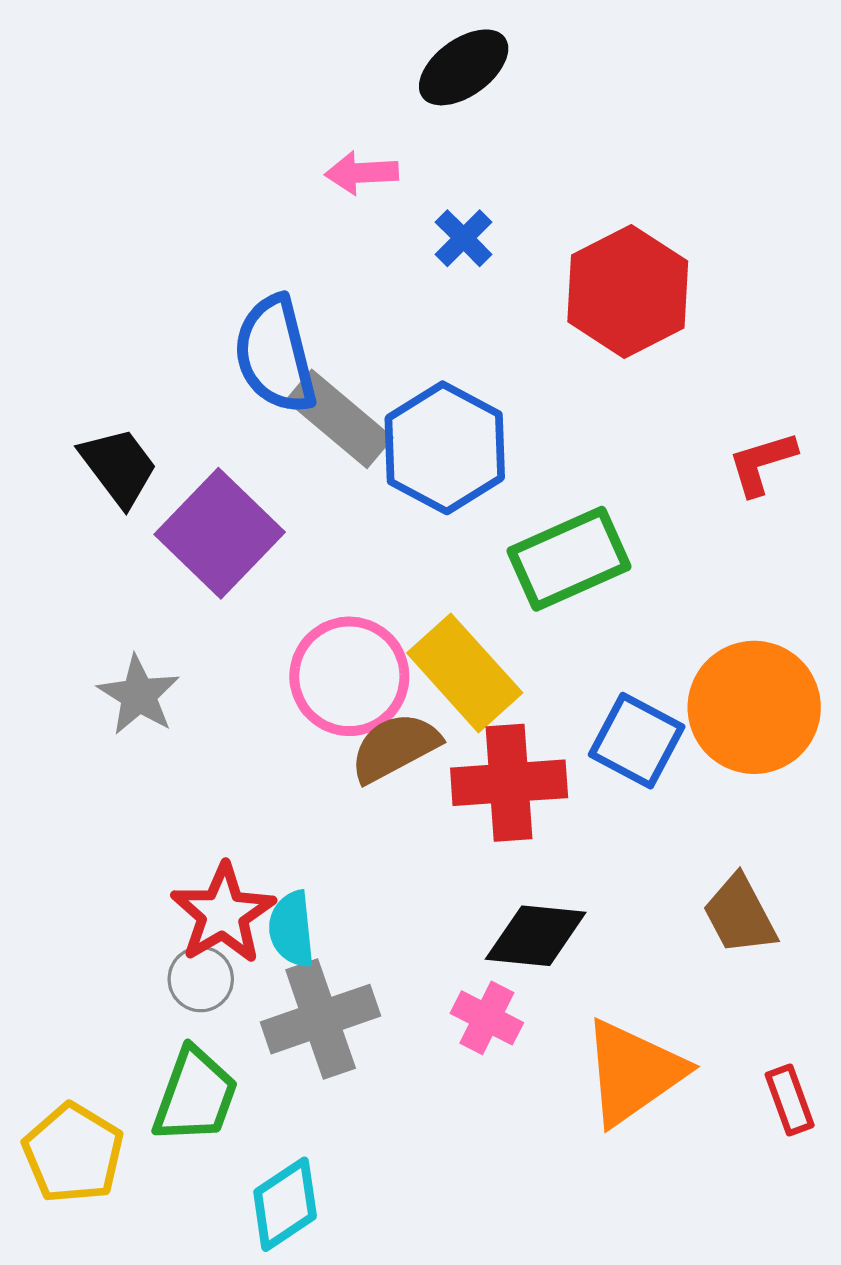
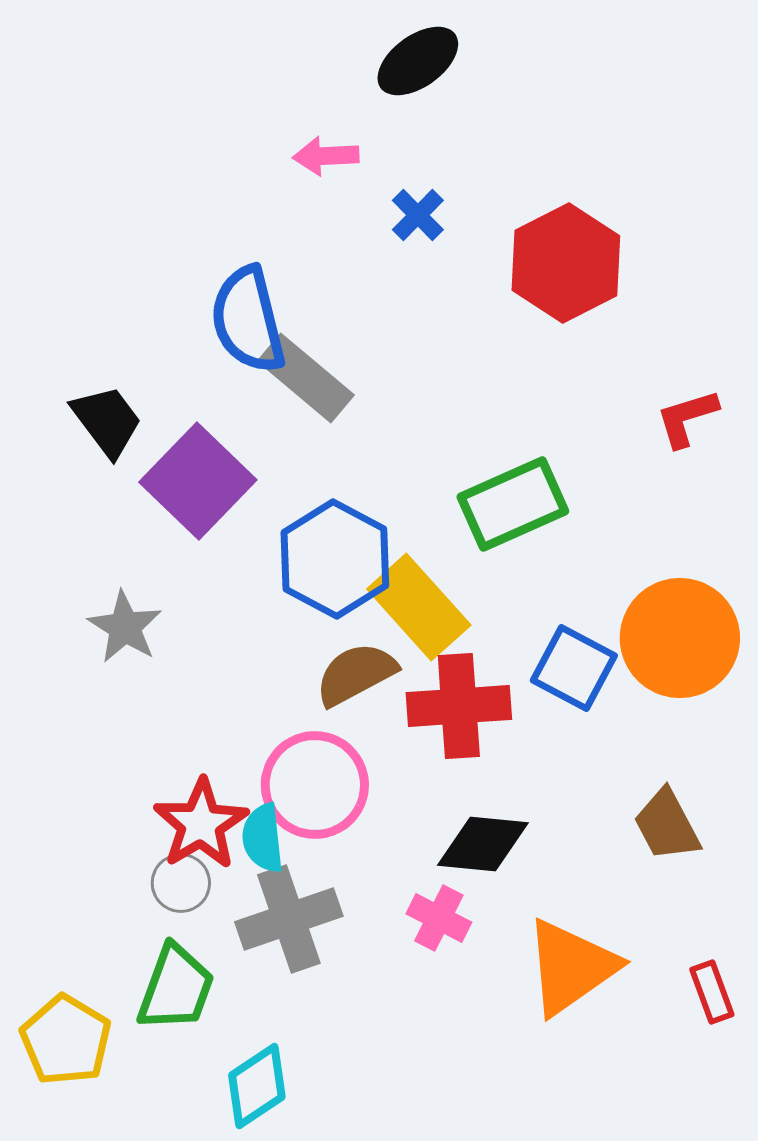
blue hexagon: (445, 448) -> (335, 559), moved
pink circle: (349, 676) -> (315, 785), moved

